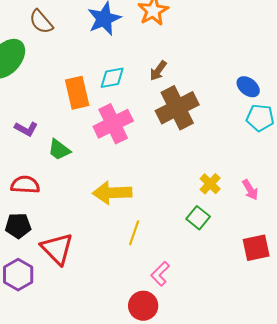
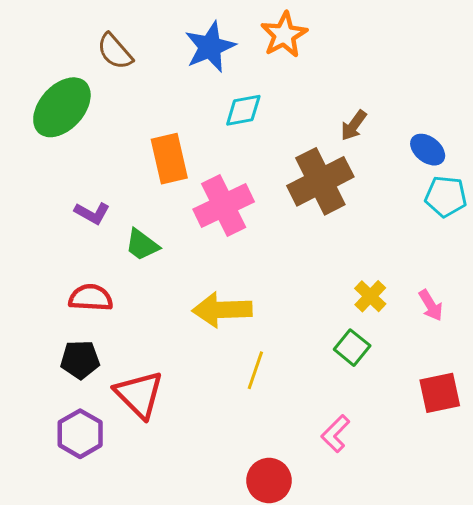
brown arrow: (158, 71) -> (354, 125), moved
cyan diamond: (112, 78) -> (243, 110), moved
pink L-shape: (160, 274) -> (335, 434), moved

